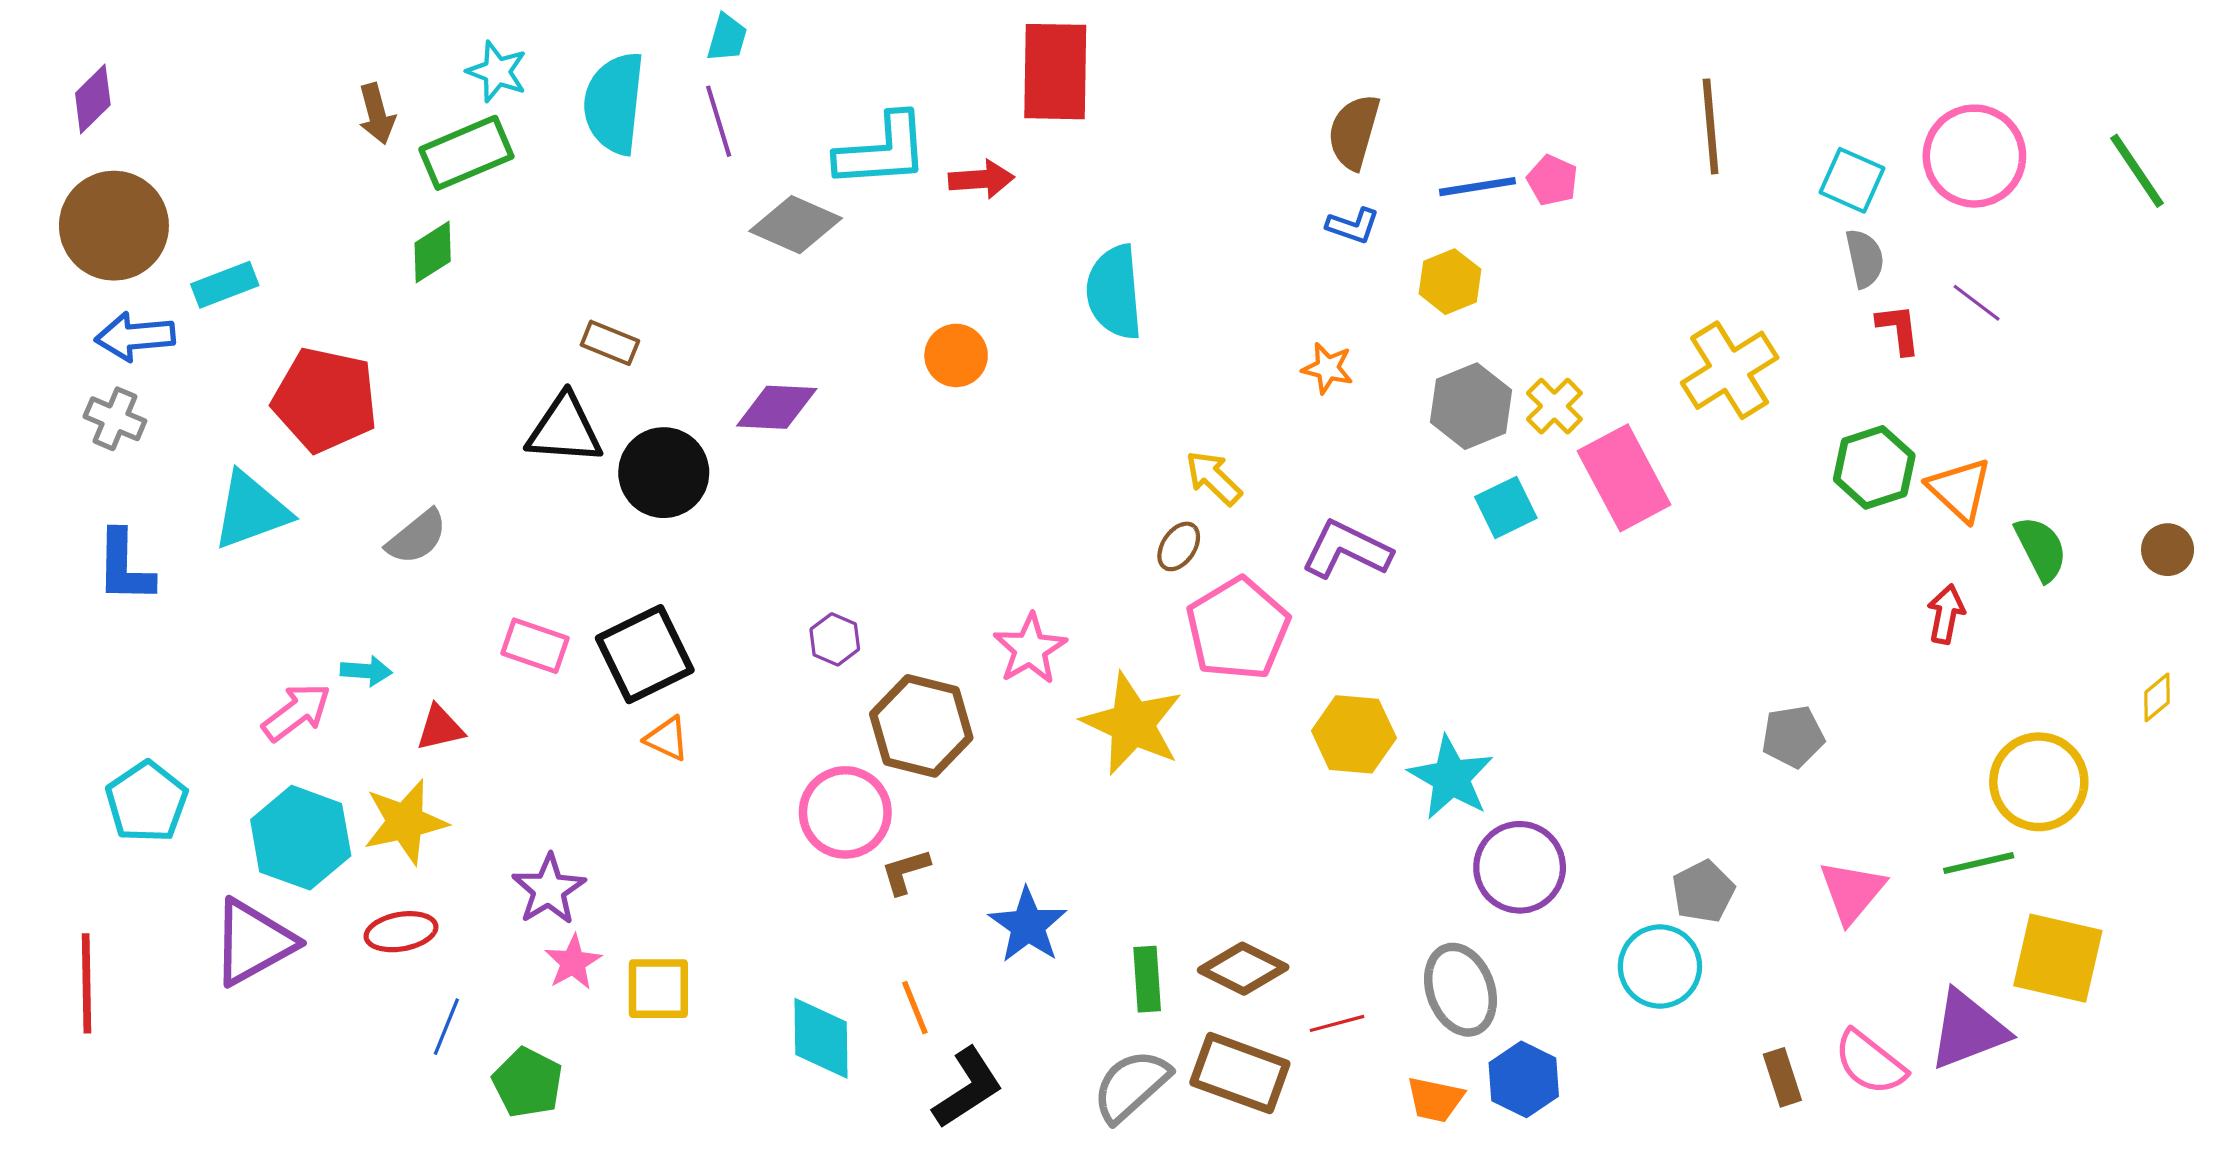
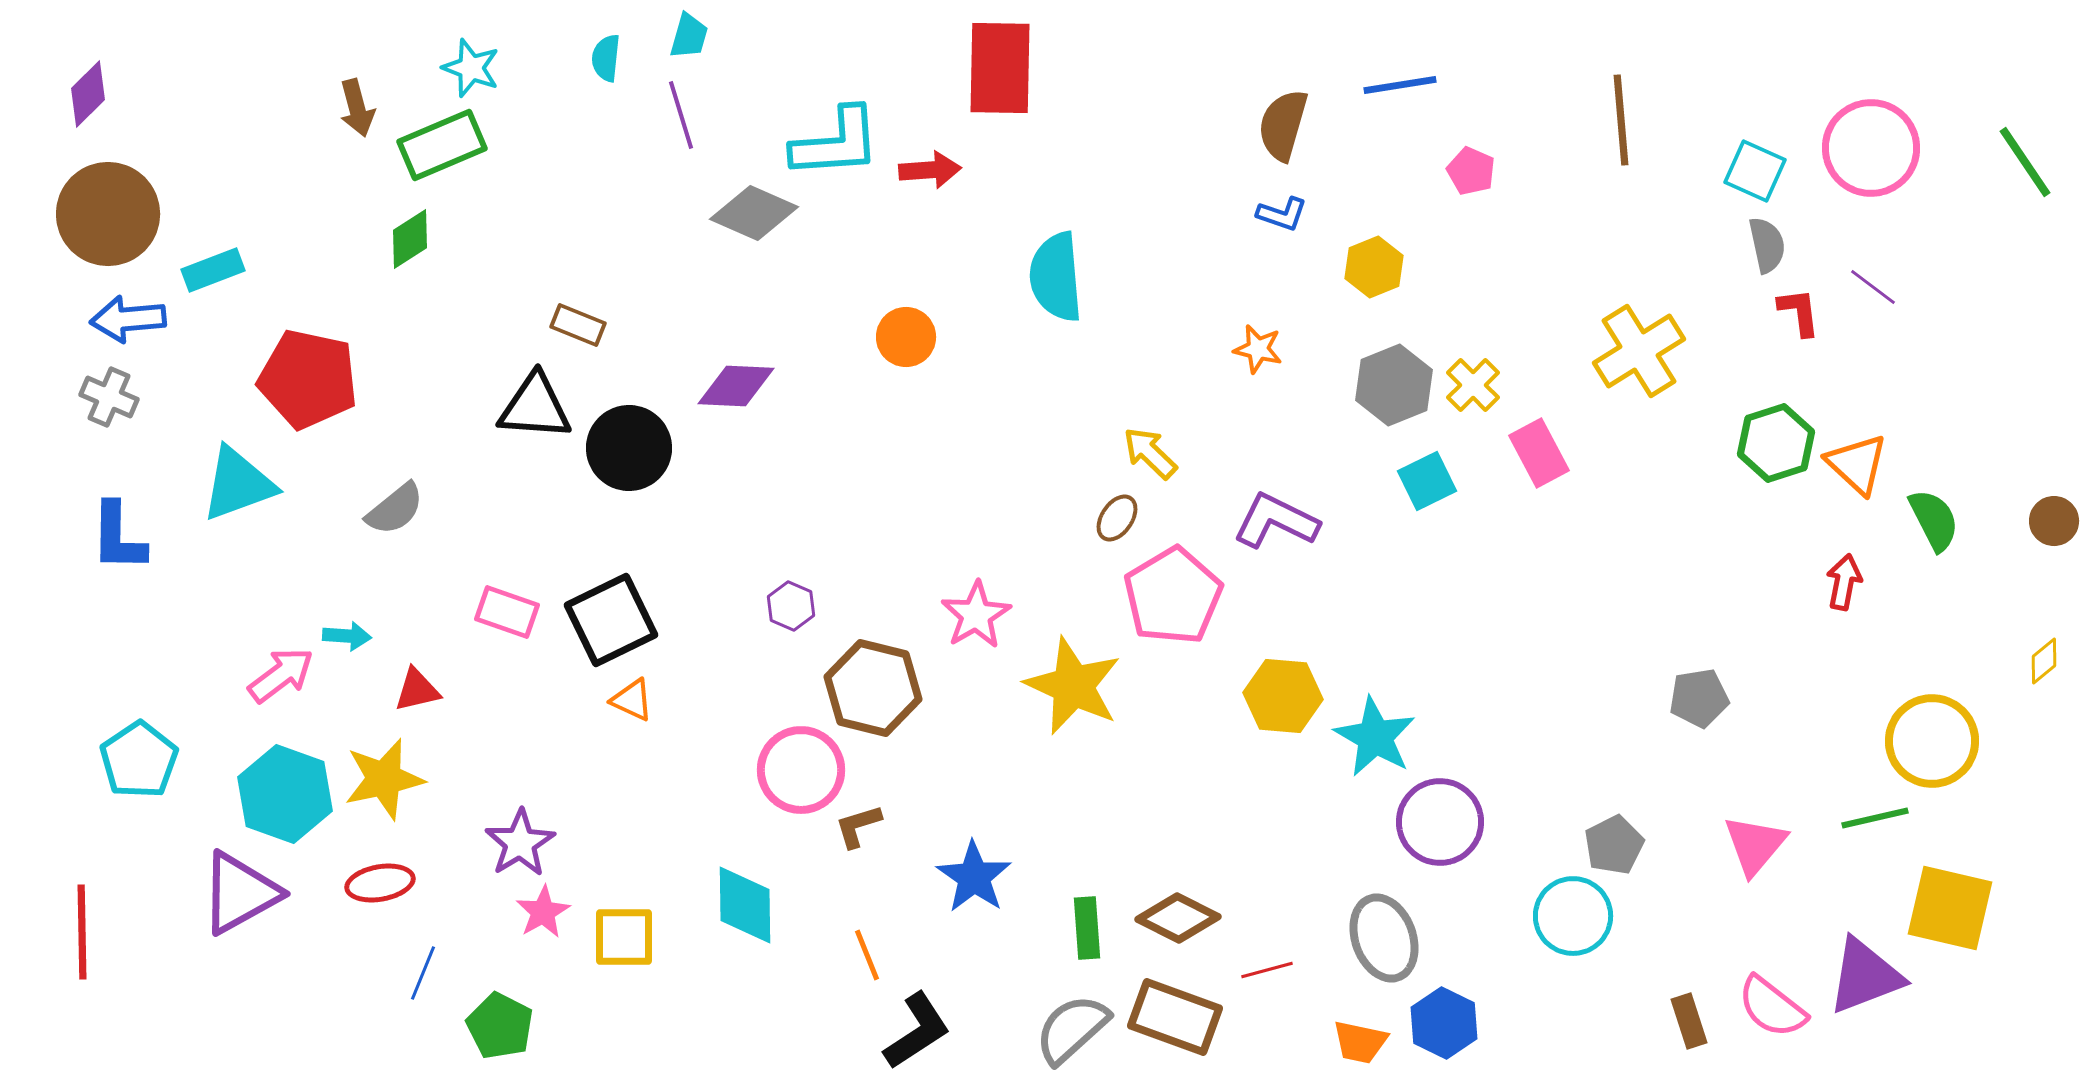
cyan semicircle: (614, 103) -> (606, 58), moved, size x0.5
blue line: (1477, 187) -> (1400, 85), moved
pink rectangle: (1624, 478) -> (1539, 453), size x0.7
cyan diamond: (821, 1038) -> (745, 905), moved

